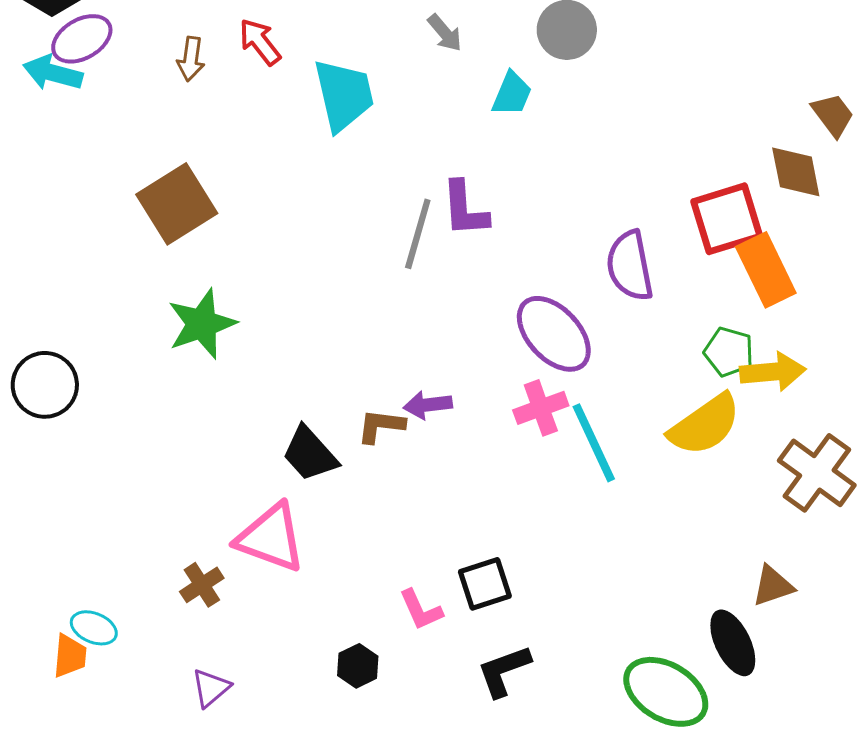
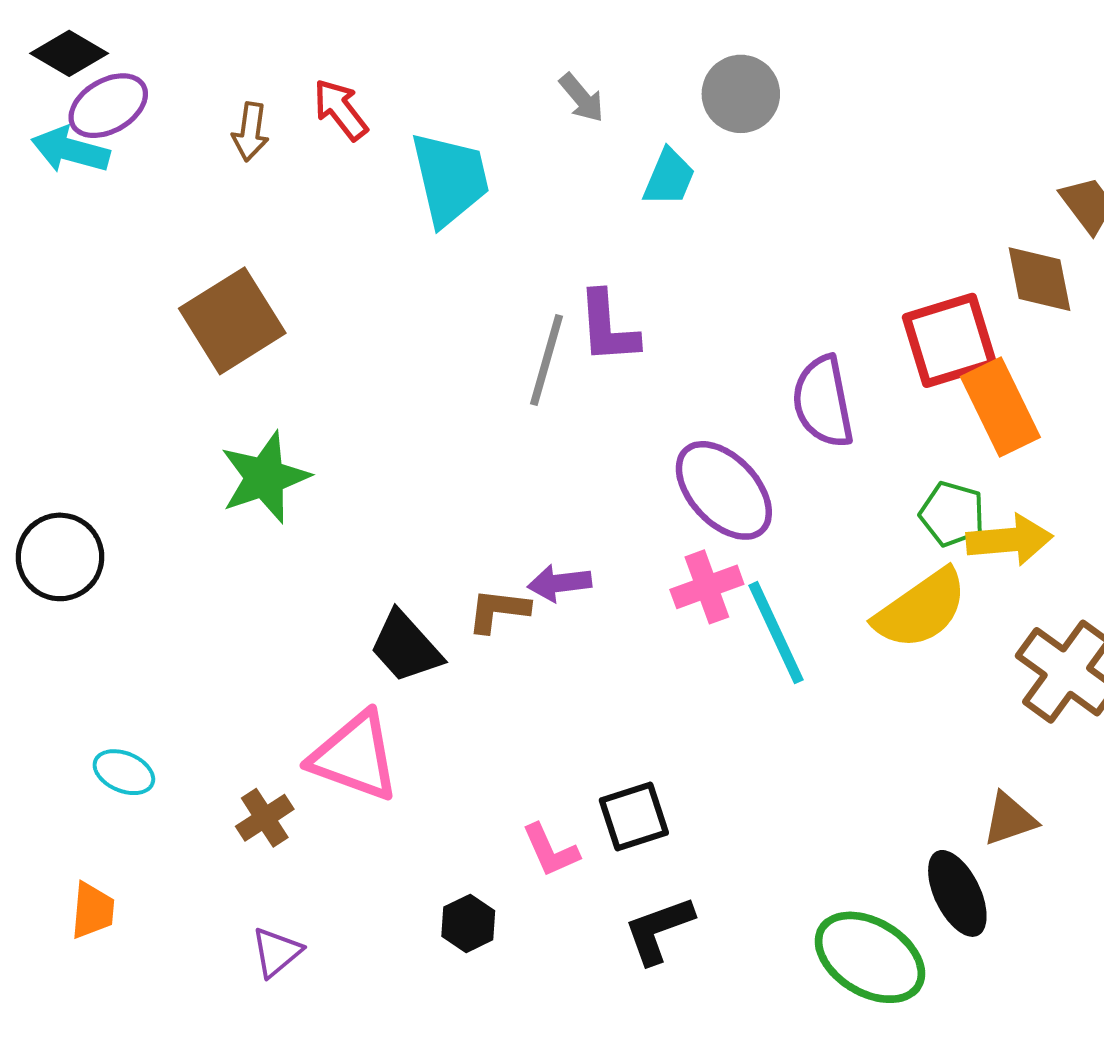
cyan ellipse: (94, 628) -> (124, 772), moved

